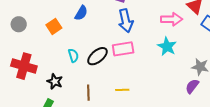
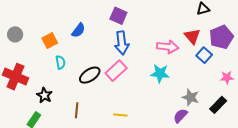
cyan star: (167, 47) -> (160, 73), turned -30
pink rectangle: (123, 49) -> (116, 71), turned -40
cyan semicircle: (73, 55) -> (60, 62), moved
yellow line: (122, 90) -> (120, 115), moved

